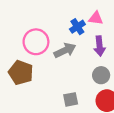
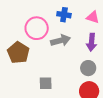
blue cross: (77, 27) -> (64, 15), moved, turned 32
gray square: (71, 99) -> (46, 83), moved

